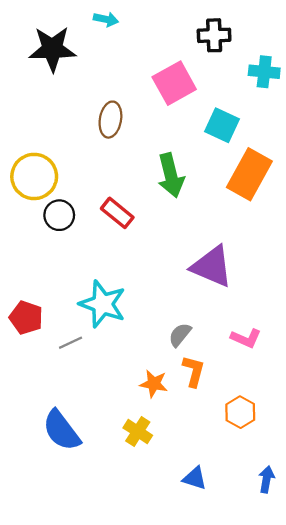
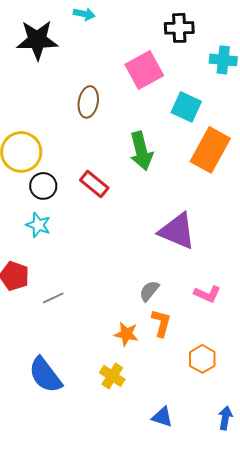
cyan star: (102, 304) -> (38, 225), moved, size x0.6

